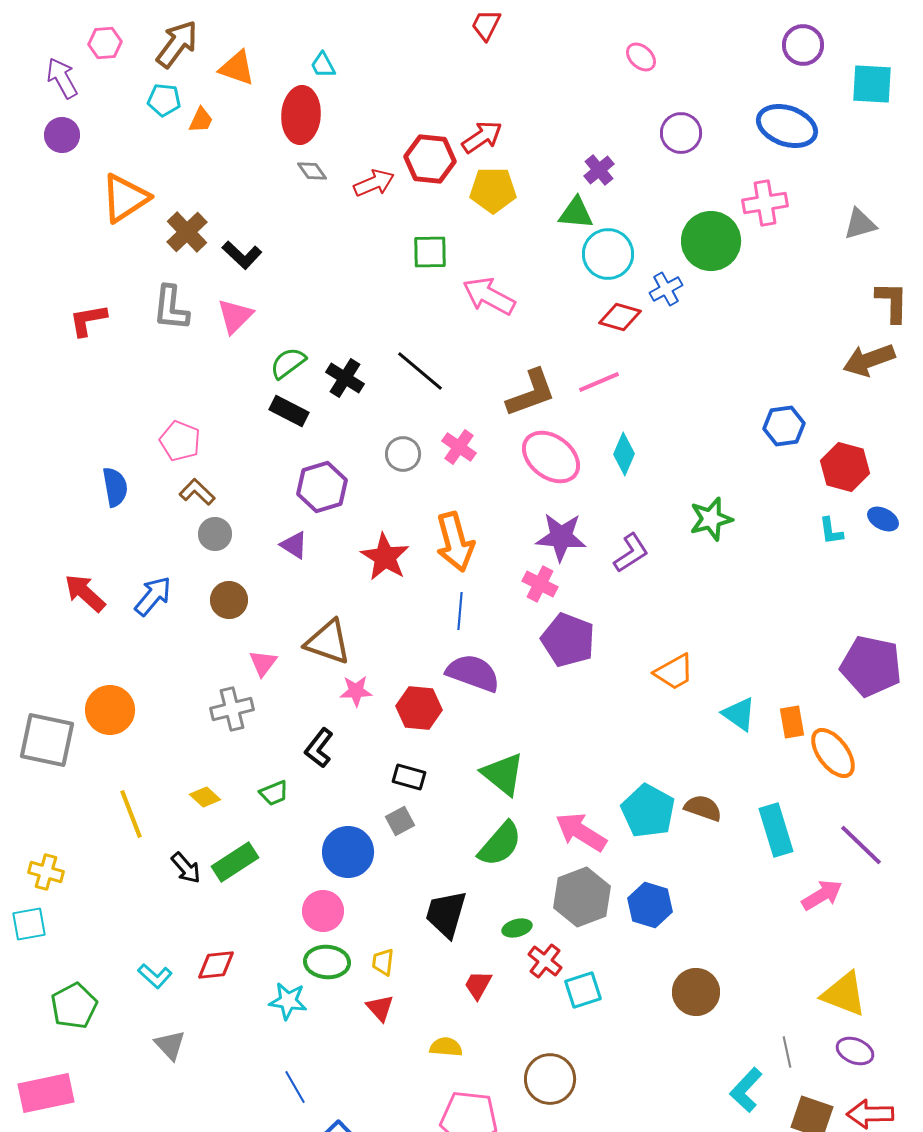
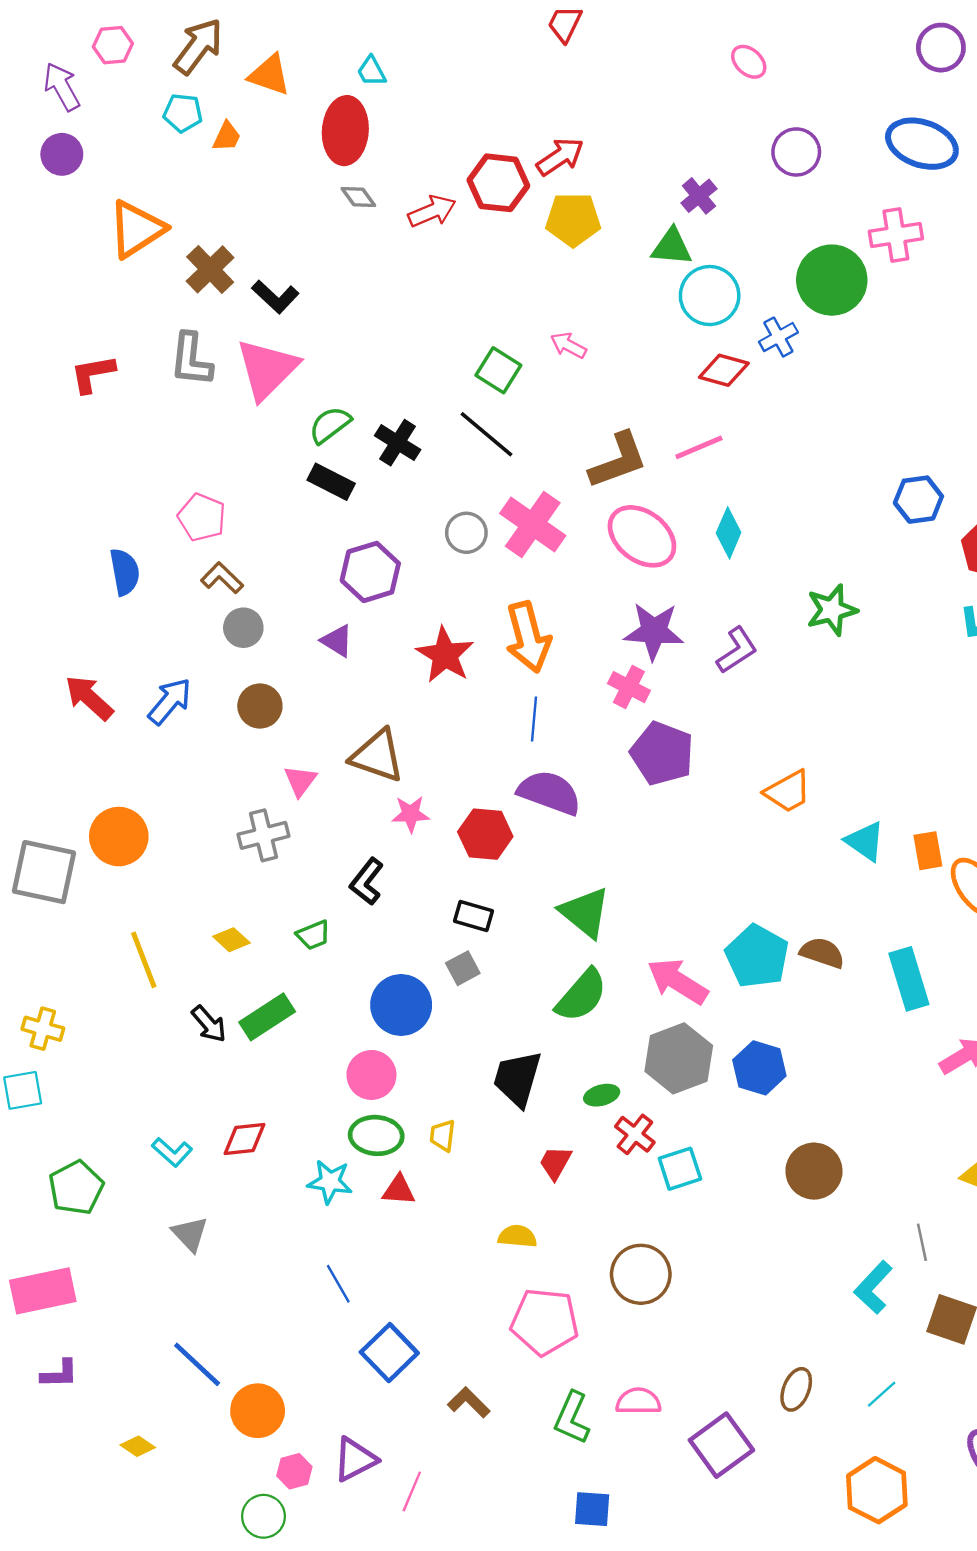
green square: (430, 252) -> (498, 370), moved, turned 33
pink arrow: (489, 296) -> (568, 345), size x0.6
pink triangle: (235, 316) -> (267, 369), size x1.5
pink cross: (459, 447) -> (533, 524), size x1.6
red triangle: (380, 1008) -> (399, 1190), moved, turned -44

